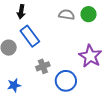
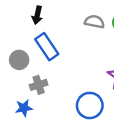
gray cross: (43, 66) -> (39, 85), moved

